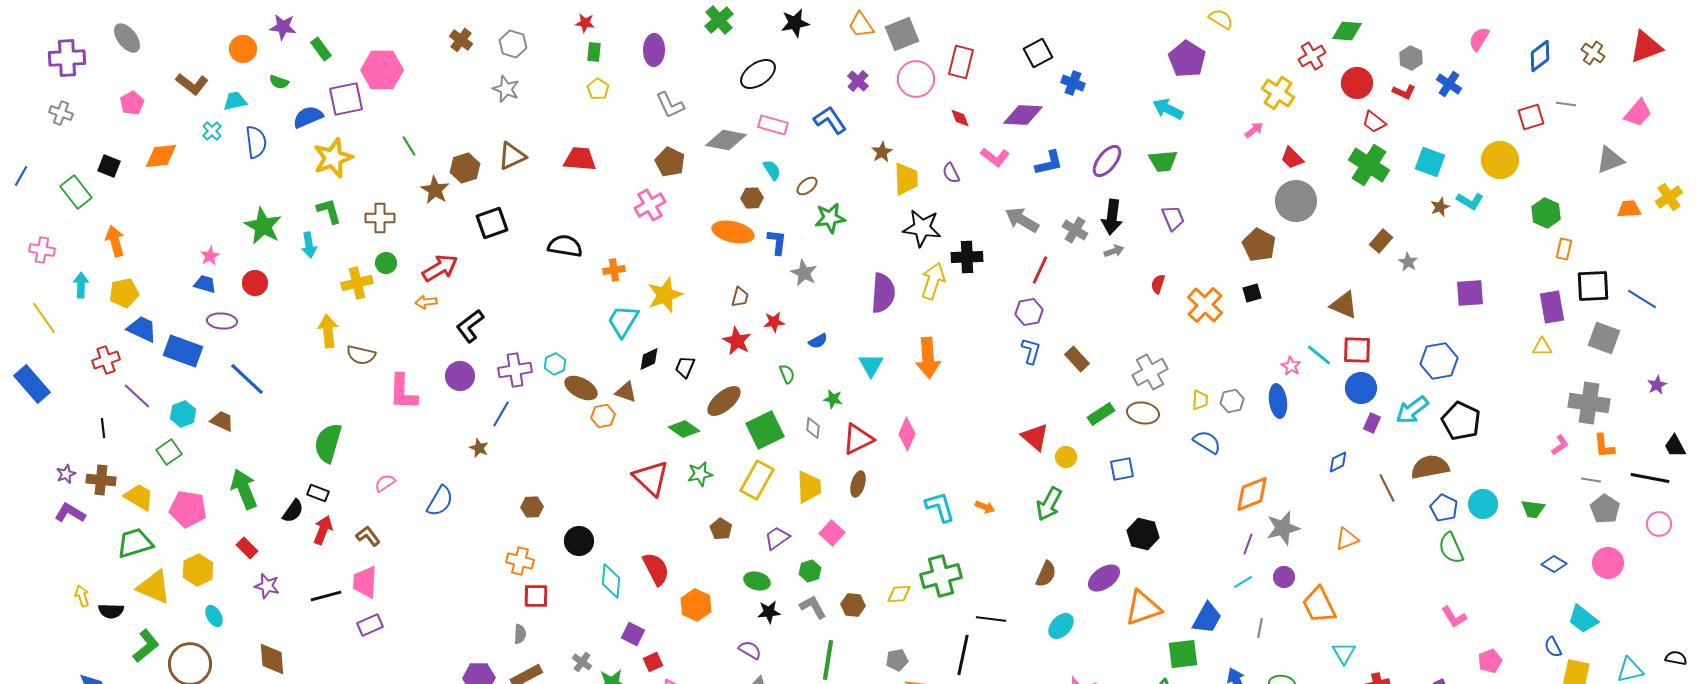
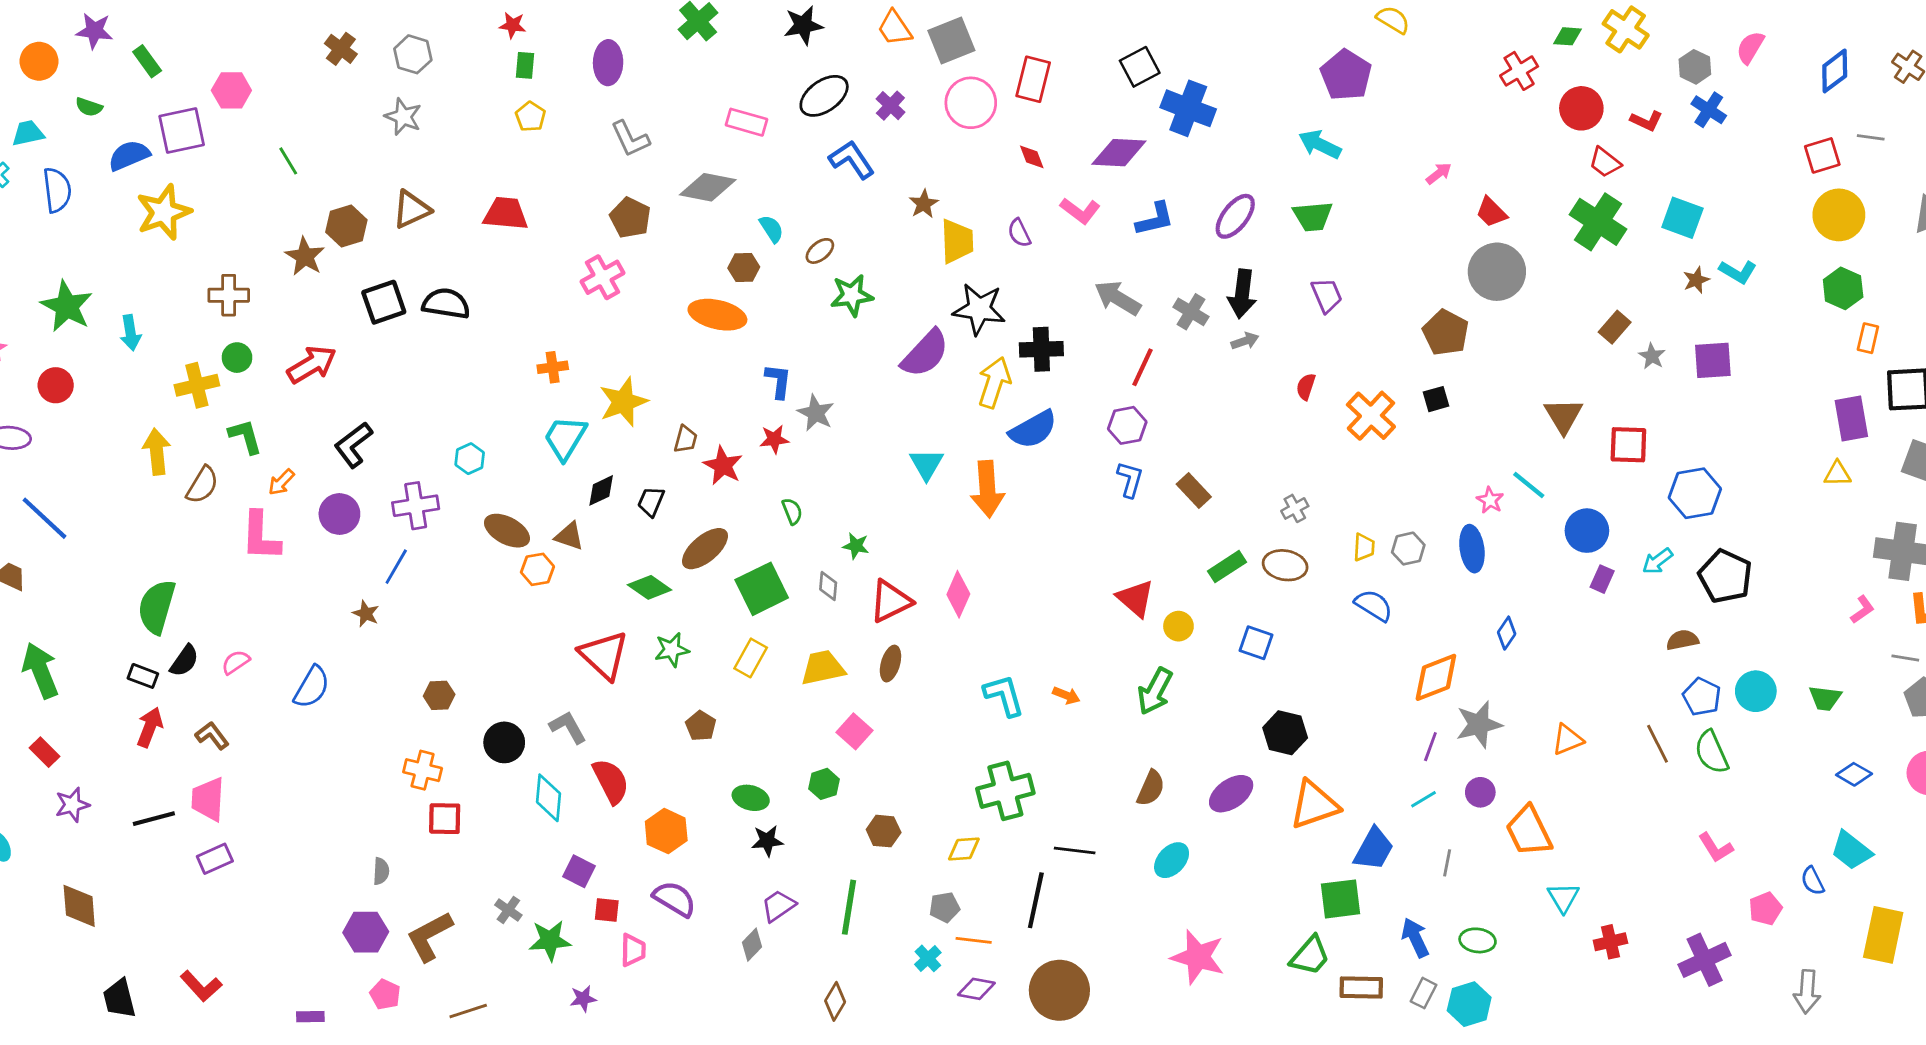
green diamond: (1347, 31) -> (1568, 36), size x0.7
gray hexagon: (1411, 58) -> (1695, 67), moved
pink hexagon: (382, 70) -> (231, 90), size x0.7
black ellipse: (758, 74) -> (824, 96), moved
blue cross: (1073, 83) -> (1188, 108), size x1.6
yellow cross: (1278, 93) -> (1626, 29), moved
pink rectangle: (773, 125) -> (747, 122), moved
green line: (409, 146) -> (288, 161), moved
yellow circle: (1500, 160) -> (1839, 215), moved
green L-shape: (329, 211) -> (245, 436), moved
blue L-shape: (777, 242) -> (778, 381), moved
black semicircle: (565, 246) -> (446, 304), moved
gray star: (804, 273) -> (816, 413), moved
purple semicircle: (883, 293) -> (925, 353), moved, turned 39
purple square: (1470, 293) -> (1713, 360), moved
brown trapezoid: (740, 297) -> (686, 439), moved
orange arrow: (426, 302) -> (281, 482), moved, turned -40
brown triangle: (1344, 305) -> (1563, 416), turned 36
blue semicircle: (818, 341) -> (1033, 430), moved, size x1.8
red square: (1357, 350) -> (1628, 445), moved
brown semicircle: (361, 355) -> (202, 485), turned -72
cyan hexagon: (555, 364) -> (470, 459), moved
cyan triangle: (871, 365) -> (926, 464), moved
gray cross: (1150, 372) -> (1295, 508), size x0.6
cyan arrow: (1412, 410) -> (1658, 561), size x0.7
blue diamond: (1338, 462) -> (1507, 633), moved, turned -30
brown semicircle: (1430, 467) -> (1682, 640), size x0.6
blue square: (1122, 469) -> (1256, 643), turned 30
yellow rectangle: (757, 480) -> (751, 658), size x0.7
yellow trapezoid: (809, 487) -> (823, 668), turned -100
brown line: (1387, 488) -> (1658, 744), moved
black semicircle: (293, 511) -> (184, 661), moved
purple trapezoid: (777, 538) -> (778, 906), moved
purple star: (267, 586) -> (72, 805), turned -30
yellow diamond: (899, 594) -> (964, 849), moved
gray L-shape: (813, 607) -> (568, 727), moved
orange triangle: (1143, 608) -> (1314, 805), moved
cyan trapezoid: (1583, 619) -> (1851, 850), moved
gray semicircle: (520, 634) -> (381, 871), moved
blue semicircle: (1553, 647) -> (1813, 881), moved
purple semicircle: (750, 650) -> (675, 899), moved, size x1.4
red square: (653, 662) -> (607, 910), turned 30

